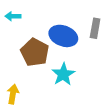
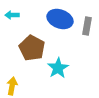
blue ellipse: (63, 36) -> (60, 19), moved

